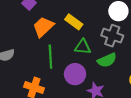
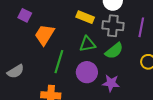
yellow rectangle: (74, 22) -> (85, 17), moved
green line: (50, 57) -> (59, 62), turned 35

